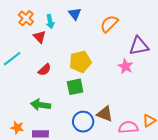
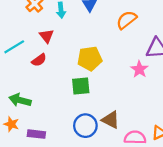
red triangle: (40, 37) -> (47, 36), moved
red semicircle: (45, 70) -> (39, 60), moved
green arrow: (41, 105) -> (20, 100), moved

